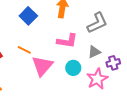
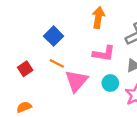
blue square: (28, 16) -> (54, 36), moved

